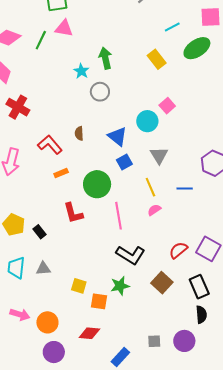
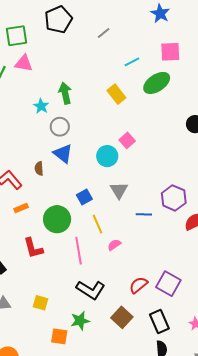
blue triangle: (117, 137) -> (63, 154), moved
yellow line: (150, 187) -> (98, 224), moved
blue line: (185, 189) -> (144, 214), moved
yellow square: (79, 286) -> (41, 303), moved

